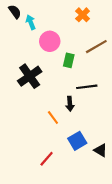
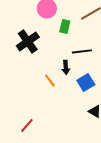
blue square: (77, 141) -> (86, 82), moved
red line: (47, 159) -> (27, 125), moved

